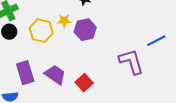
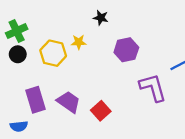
purple hexagon: (85, 30) -> (126, 50), moved

